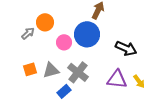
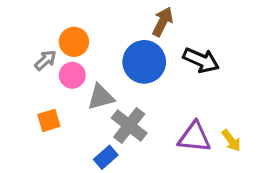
pink circle: (64, 42) -> (72, 75), moved
black arrow: (126, 48) -> (201, 60), moved
gray triangle: (51, 70) -> (101, 97), moved

